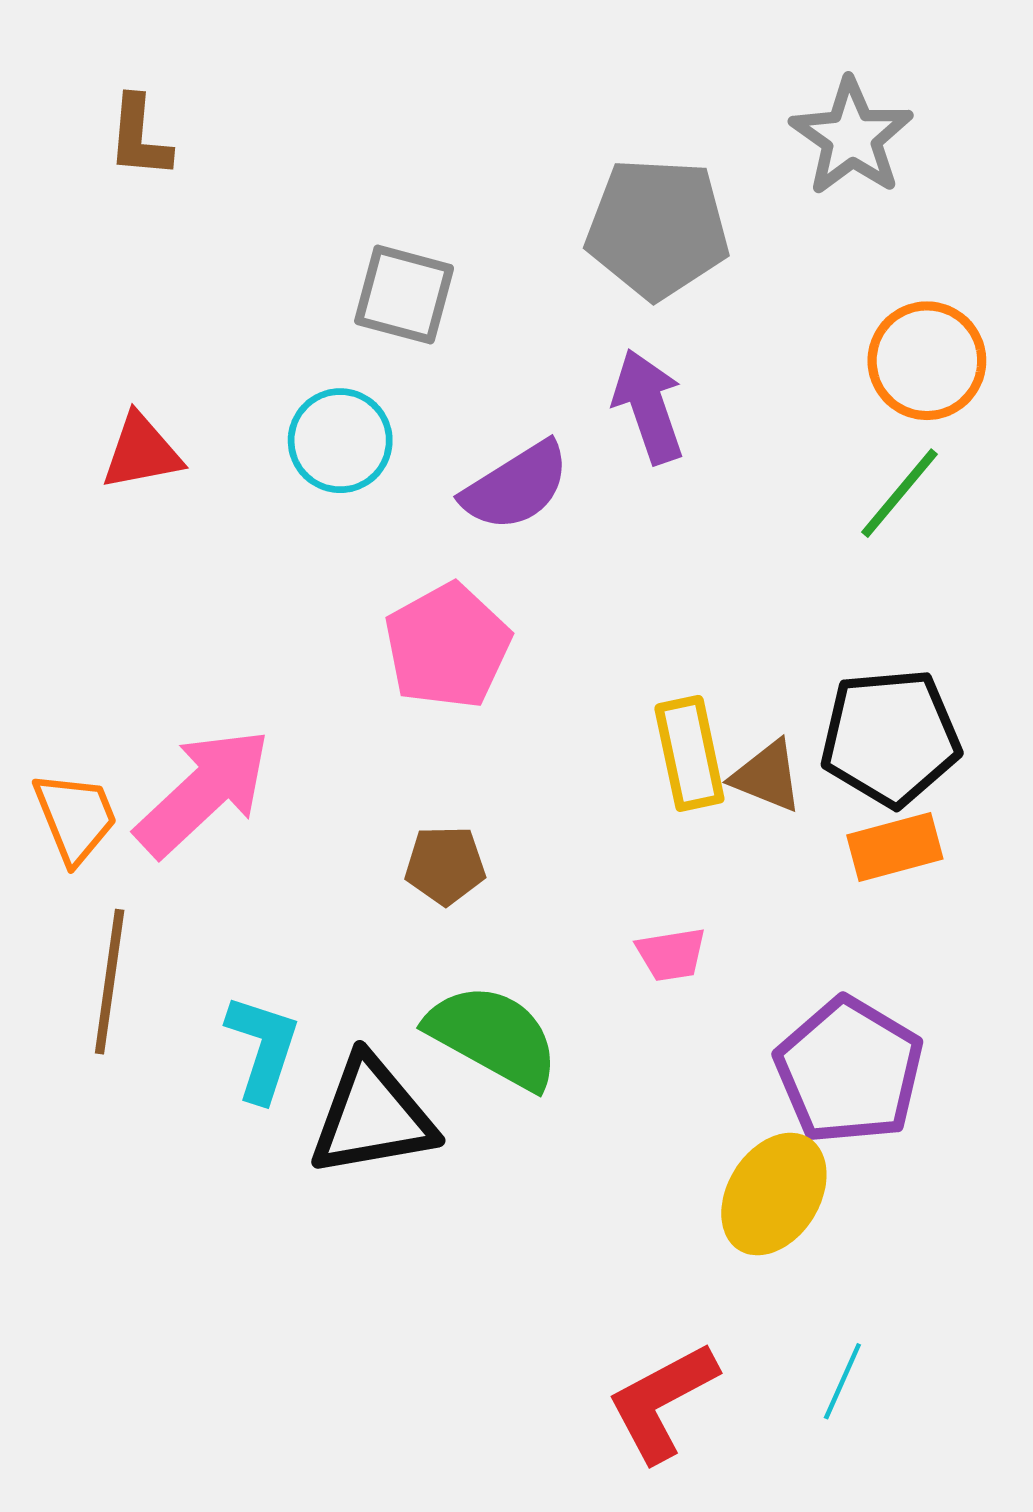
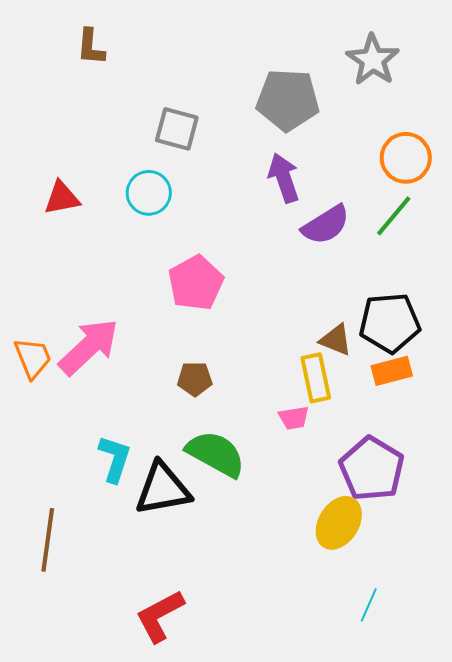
brown L-shape: (139, 137) -> (91, 47), moved
purple semicircle: (516, 486) -> (326, 225), moved
yellow rectangle: (689, 753) -> (316, 378), moved
brown line: (110, 982) -> (48, 540), moved
red L-shape: (662, 1402) -> (160, 616), moved

